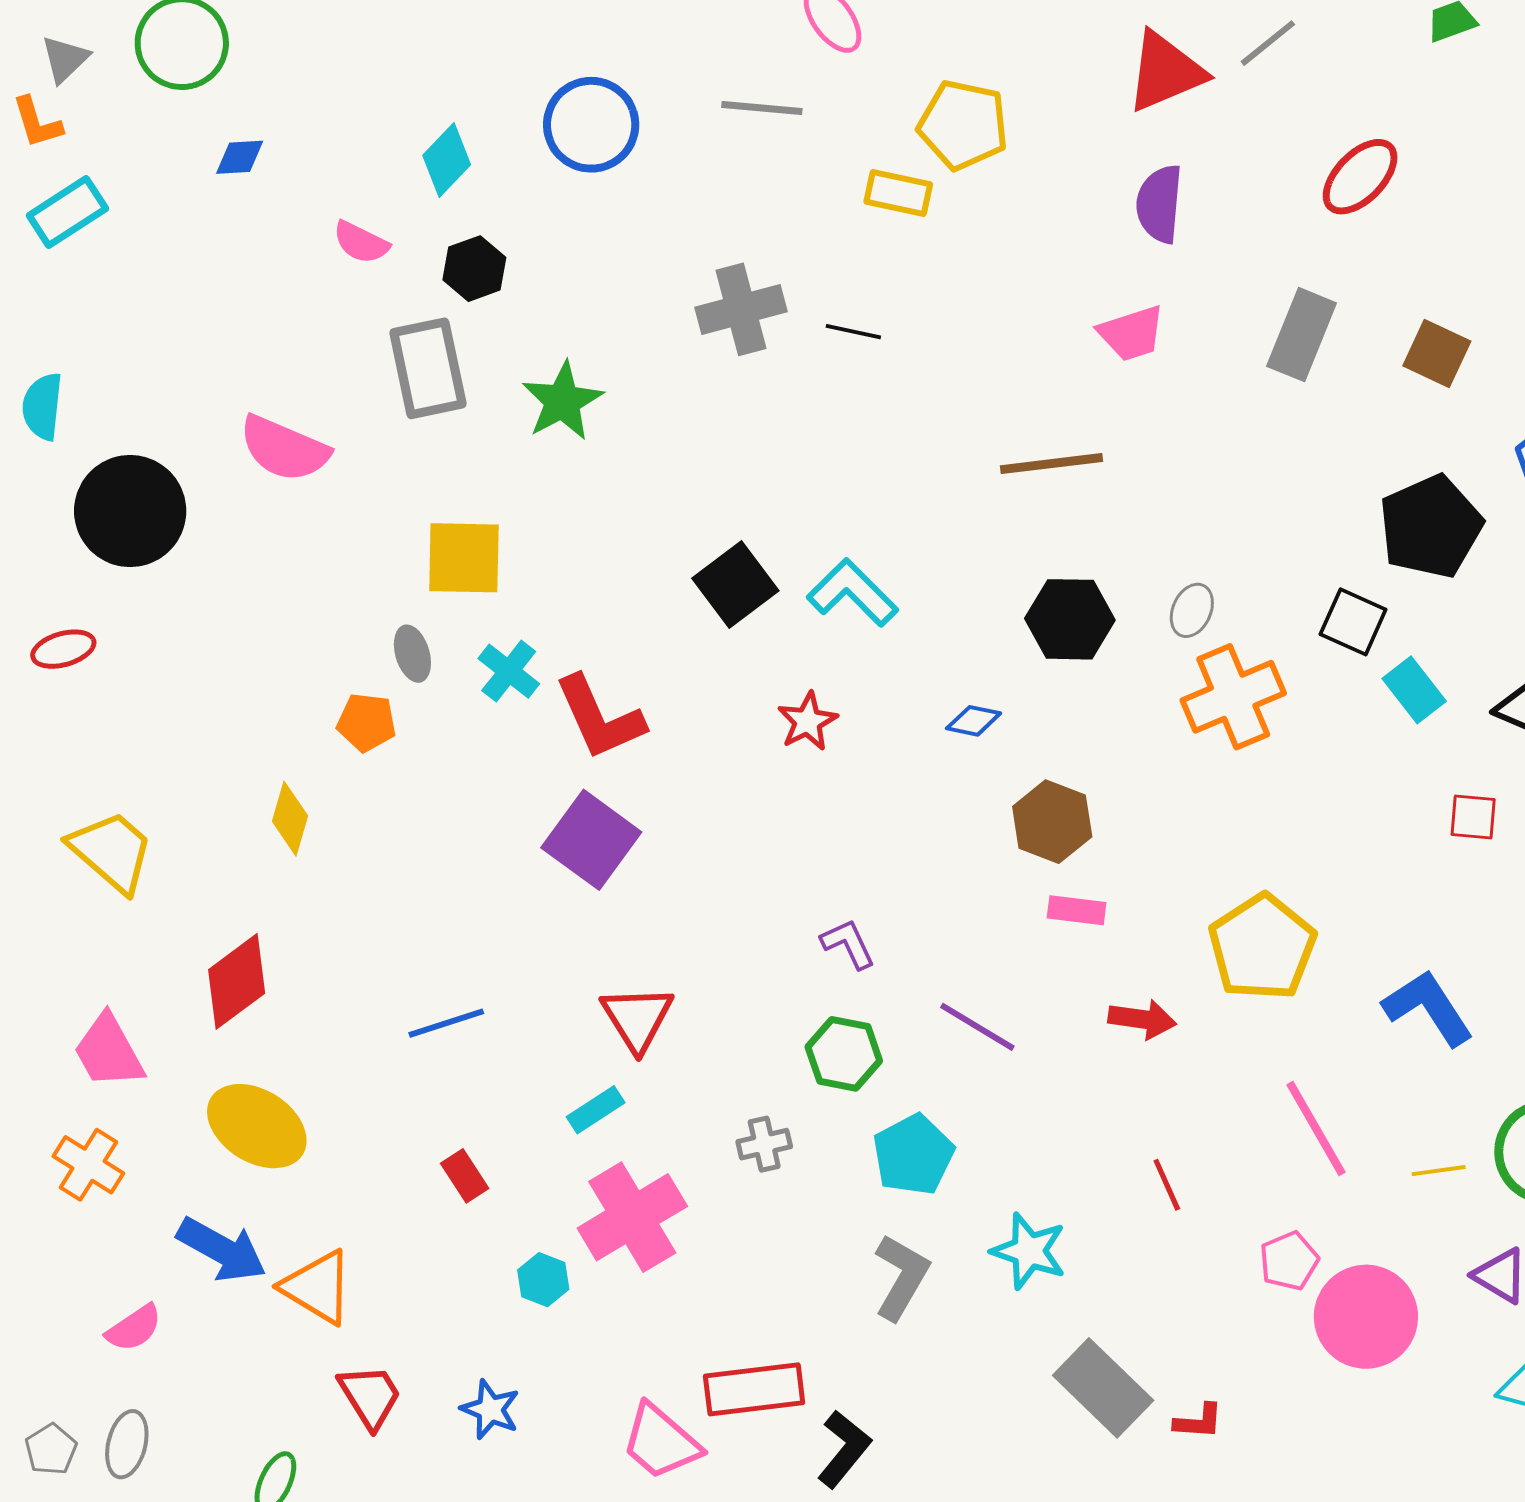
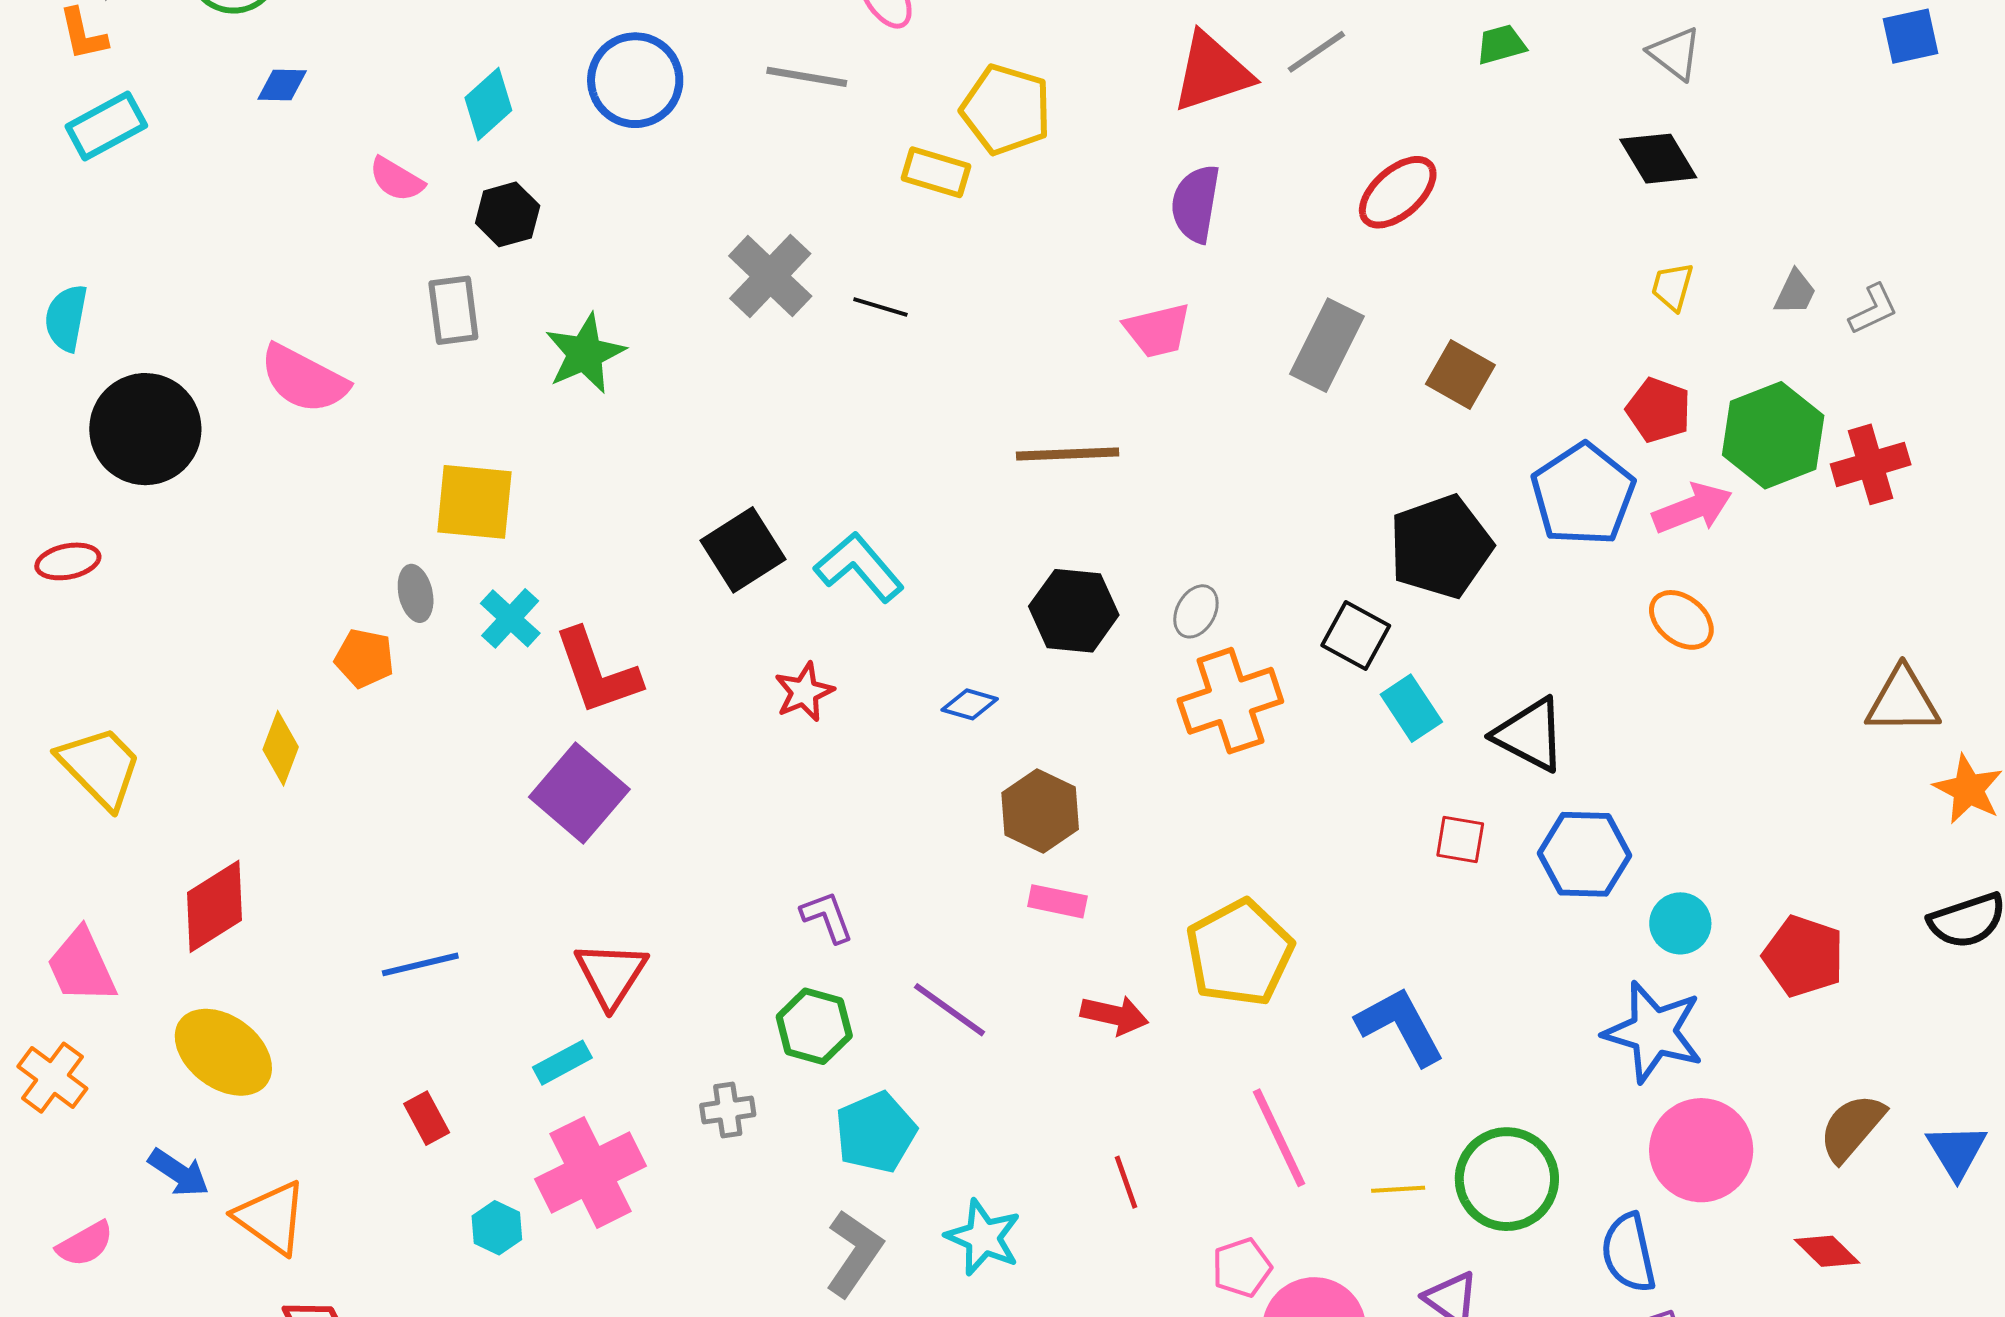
gray cross: (741, 309) -> (770, 276), turned -36
gray rectangle: (428, 368) -> (453, 310), size x0.7
blue arrow: (222, 1250) -> (179, 1173), size x0.7

